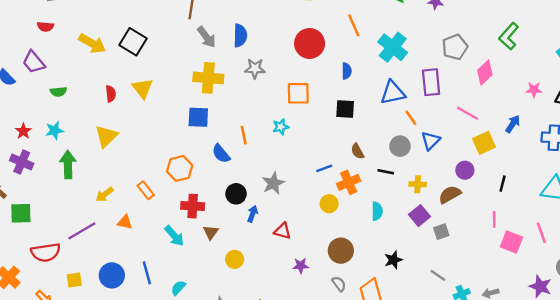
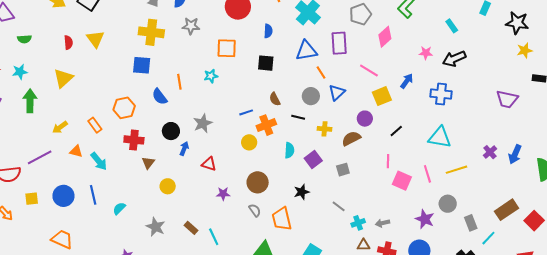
black line: (503, 184) -> (396, 131), turned 32
purple square: (419, 216) -> (313, 159), moved
cyan arrow: (174, 236) -> (99, 161), moved

